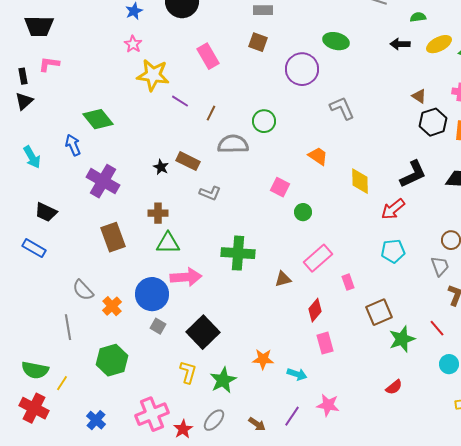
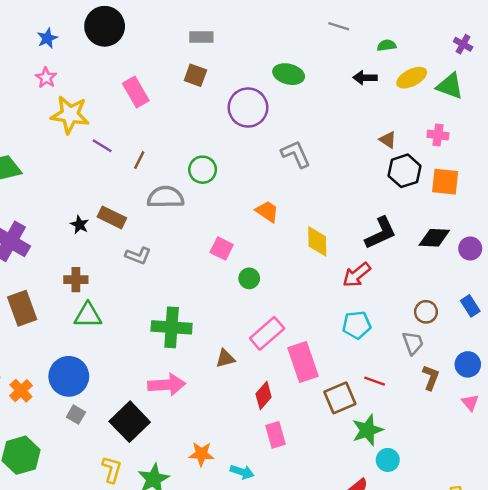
pink arrow: (186, 277) -> (167, 385), moved
pink rectangle: (348, 282) -> (303, 362), size x2.0
red line: (437, 328) -> (375, 381), moved, turned -30
cyan circle: (449, 364) -> (388, 460), moved

